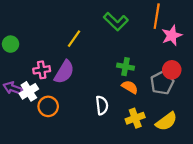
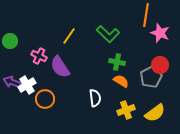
green L-shape: (116, 21) -> (108, 34), moved
pink star: (172, 35) -> (160, 33), turned -30
pink cross: (42, 70) -> (39, 56), moved, turned 35
purple semicircle: (64, 72) -> (60, 67), turned 115

